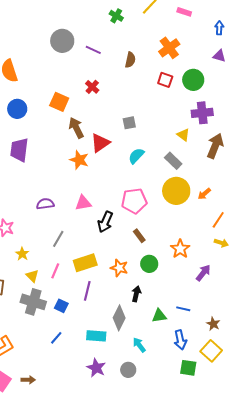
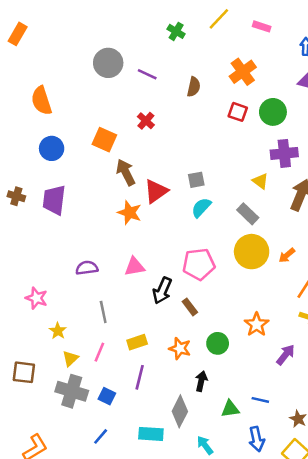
gray square: (129, 123) -> (196, 180), moved
brown rectangle: (139, 236) -> (190, 307), moved
gray line: (58, 239) -> (103, 312), turned -42
yellow rectangle: (85, 263) -> (137, 342), size x0.7
yellow triangle: (32, 276) -> (70, 358), turned 32

